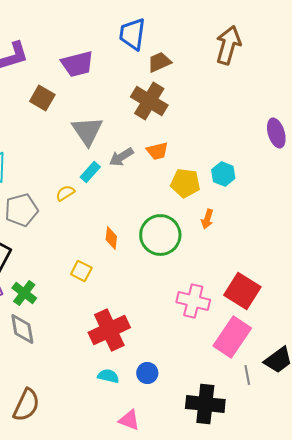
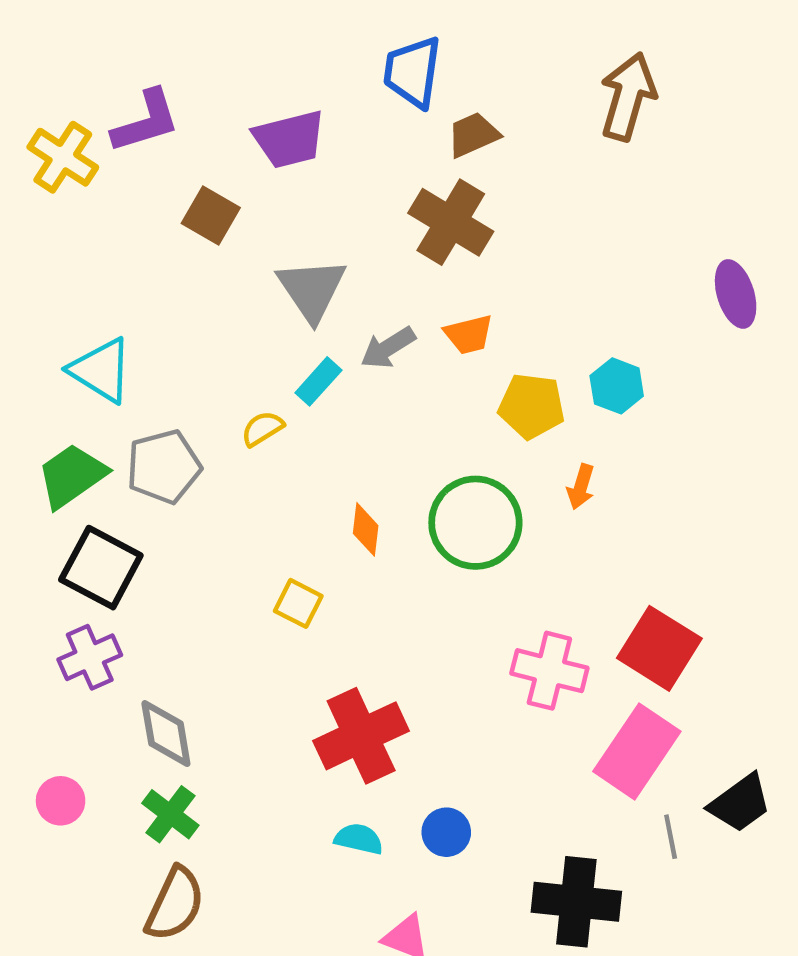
green cross: (24, 293) -> (170, 814), moved

